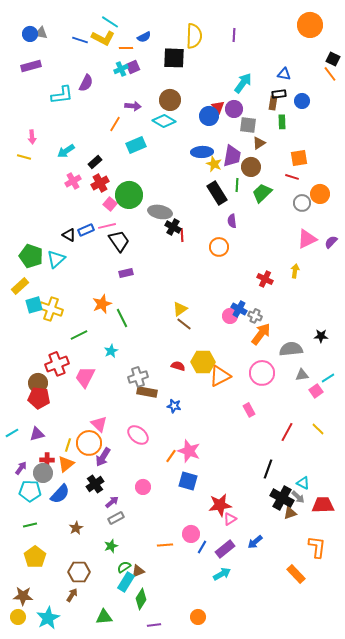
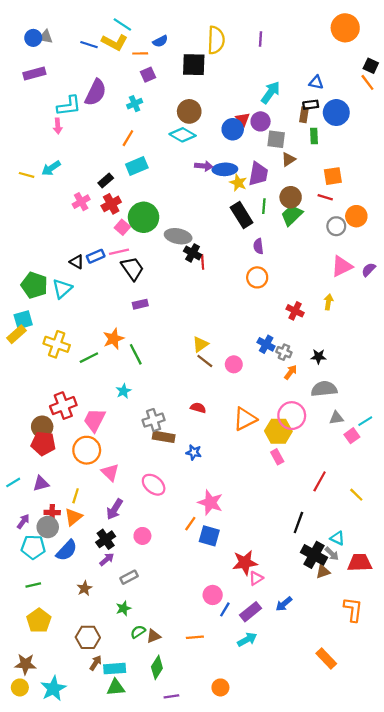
cyan cross: (121, 69) -> (135, 104), moved
purple semicircle: (86, 83) -> (96, 92), size x1.4
blue circle: (302, 101) -> (336, 113), size x1.5
purple arrow: (133, 106) -> (204, 166), moved
pink arrow: (32, 137) -> (58, 126), moved
cyan rectangle: (136, 145) -> (137, 166), moved
cyan arrow: (66, 151) -> (51, 168), moved
brown circle: (251, 167) -> (291, 197), moved
orange circle: (219, 247) -> (257, 277), moved
yellow rectangle: (20, 286) -> (17, 334), moved
cyan square: (34, 305) -> (23, 320), moved
pink circle: (230, 316) -> (234, 364), moved
orange arrow: (261, 334) -> (291, 372), size x0.6
green line: (79, 335) -> (89, 358), moved
black star: (321, 336) -> (318, 357), moved
yellow hexagon: (203, 362) -> (278, 431), moved
yellow line: (318, 429) -> (356, 495), moved
orange circle: (89, 443) -> (87, 450), moved
orange line: (171, 456) -> (190, 524), moved
pink circle: (143, 487) -> (142, 536), moved
purple arrow: (112, 502) -> (107, 559), moved
orange line: (165, 545) -> (195, 637), moved
orange rectangle: (296, 574) -> (326, 658), moved
cyan rectangle: (126, 582) -> (115, 669), moved, turned 54
brown arrow: (72, 595) -> (96, 663), moved

